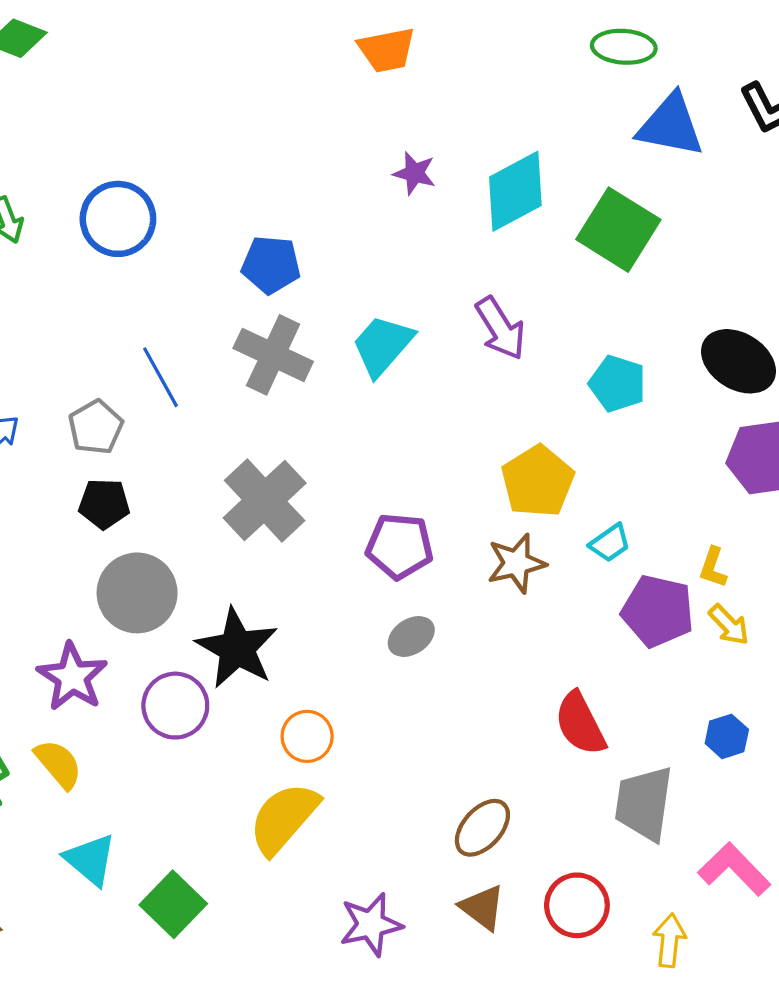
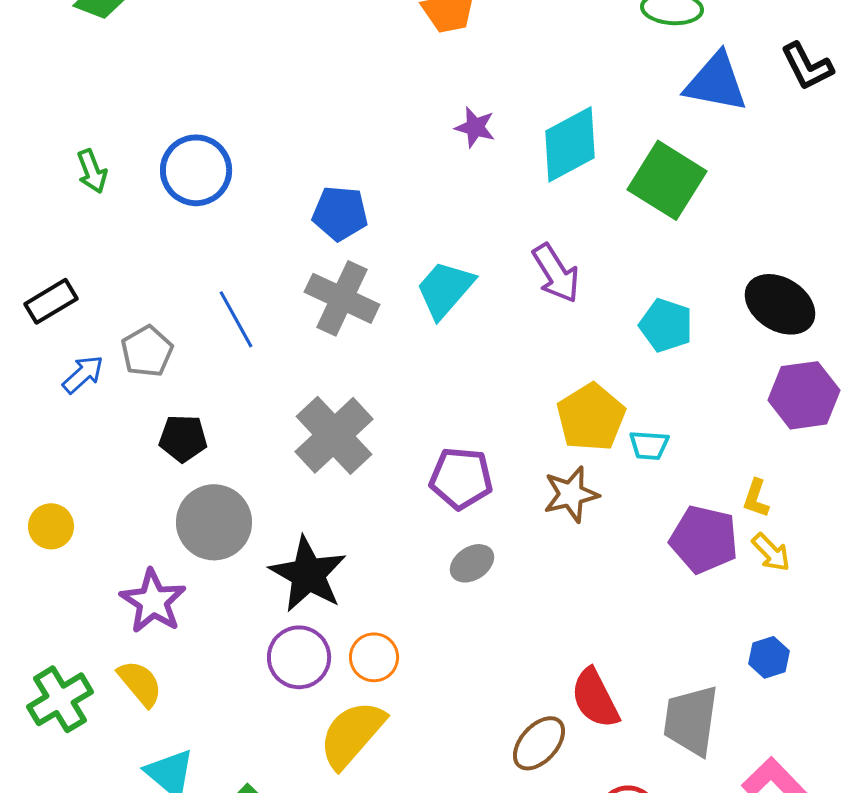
gray pentagon: (96, 427) -> (147, 351), moved
cyan trapezoid: (610, 543) -> (649, 445), moved, turned 39
purple circle: (175, 706) -> (299, 657), moved
red semicircle: (580, 724) -> (595, 698), moved

